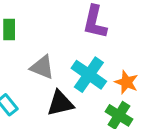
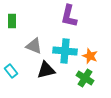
cyan cross: (89, 75) -> (65, 51), turned -30

